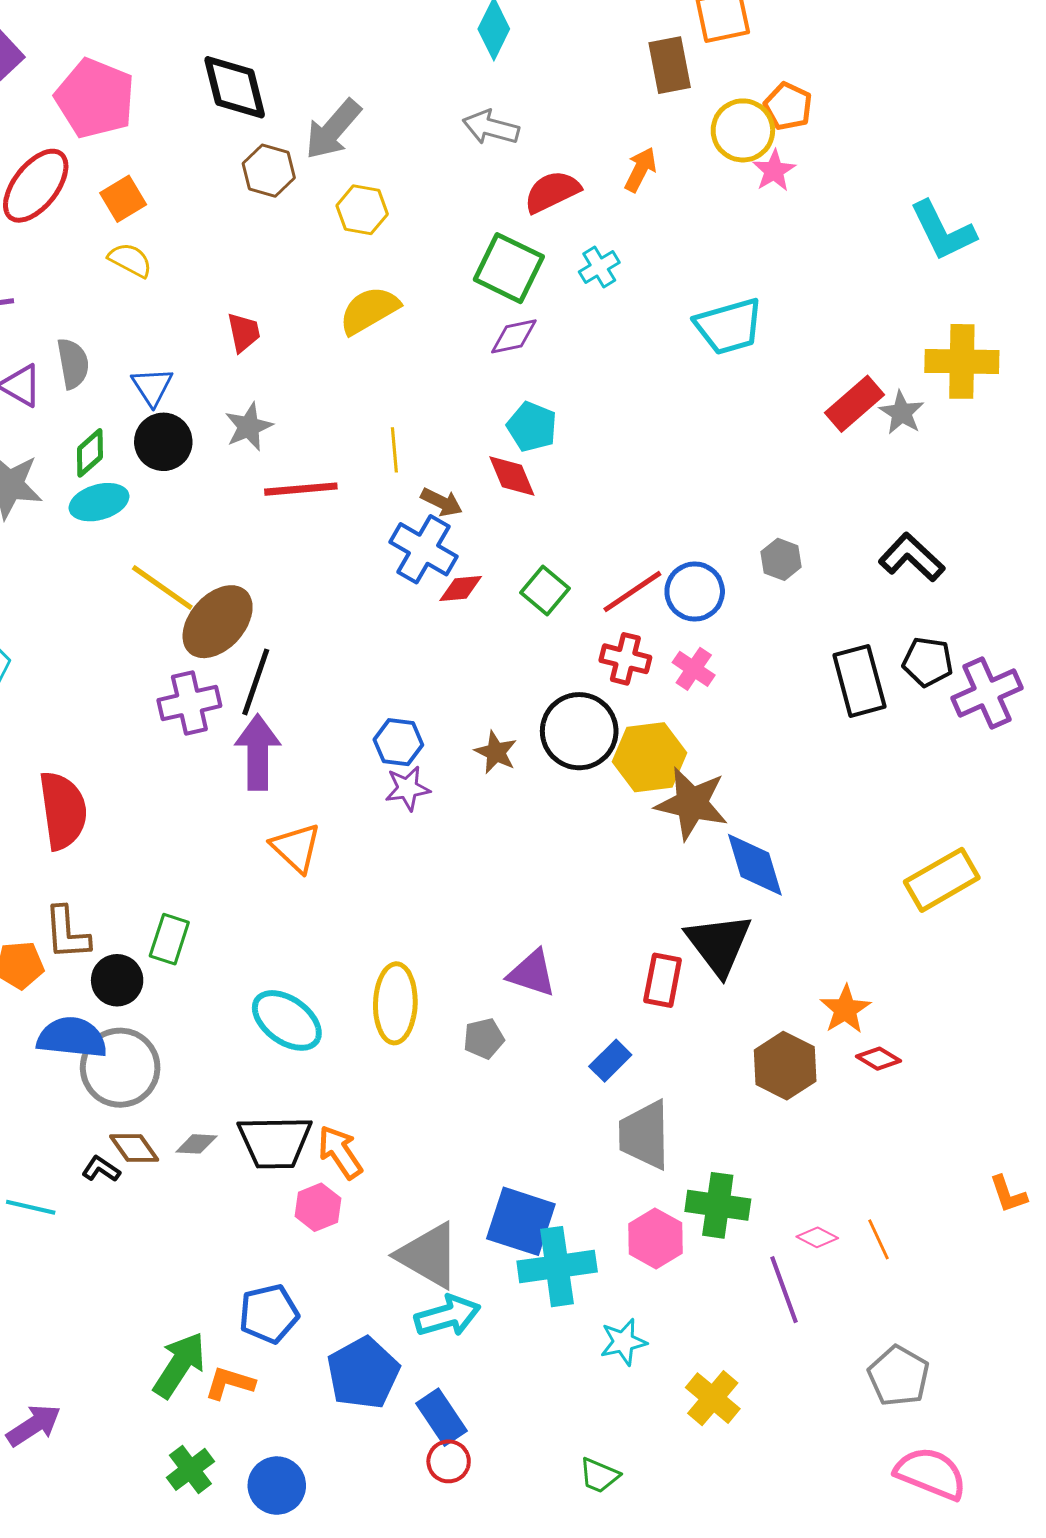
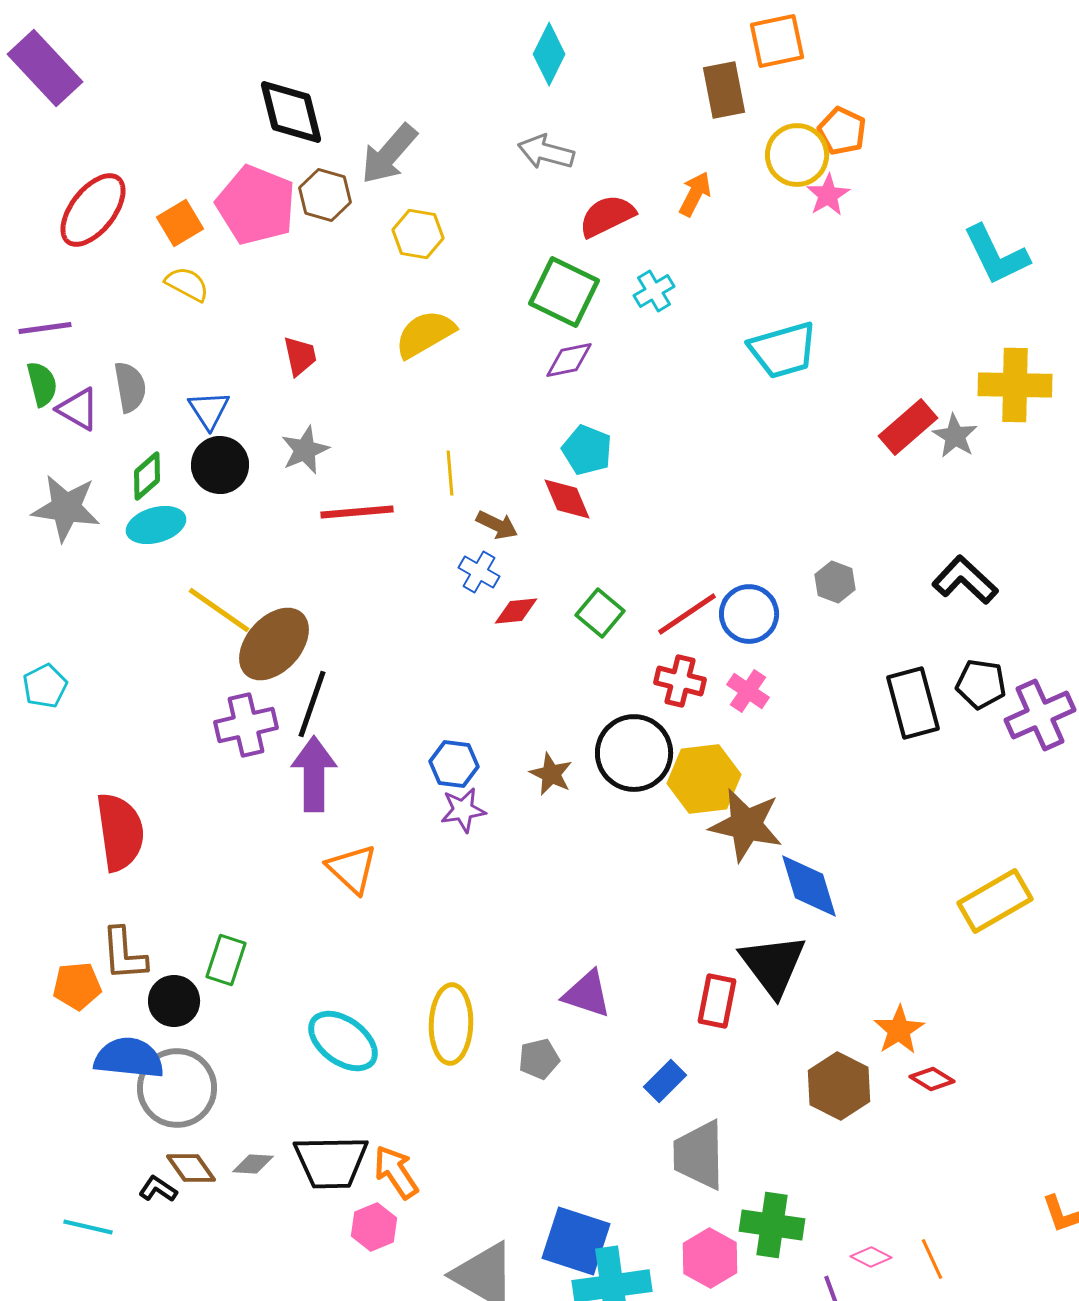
pink pentagon: (95, 98) -> (256, 205), moved
blue cross: (423, 549) -> (479, 572), size x0.6

